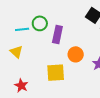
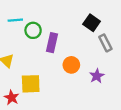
cyan line: (22, 29) -> (15, 20), moved
yellow square: (56, 73) -> (31, 84), moved

